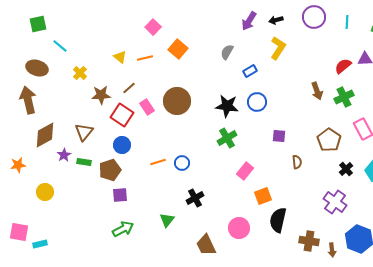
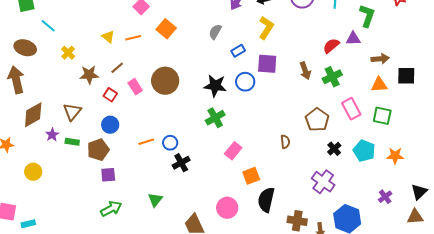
red square: (122, 115) -> (110, 95), size x0.6
purple square: (279, 136) -> (267, 64), moved, size x1.5
black cross: (195, 198) -> (181, 163), moved

